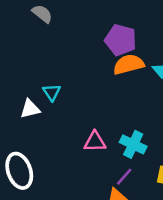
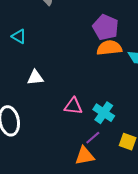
cyan triangle: (52, 92) -> (19, 36), moved, turned -35
white triangle: (30, 109) -> (35, 78), moved

